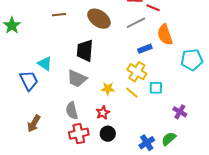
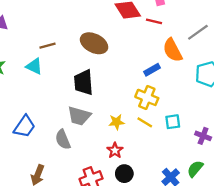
gray line: (136, 23) -> (198, 32), moved
cyan triangle: (45, 64) -> (34, 66), moved
blue trapezoid: (29, 81) -> (24, 127), turned 70
cyan square: (156, 88) -> (173, 122), moved
gray semicircle: (72, 111) -> (63, 140), moved

